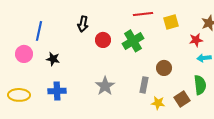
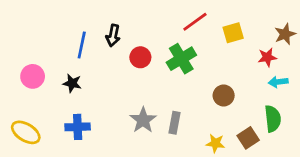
red line: (143, 14) -> (195, 22), turned -30
blue line: (39, 31) -> (82, 45), moved
gray rectangle: (144, 85) -> (174, 123), moved
yellow ellipse: (19, 95) -> (26, 132), turned 30

